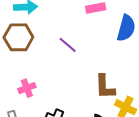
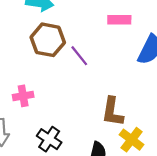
brown hexagon: (18, 37) -> (48, 40), moved

